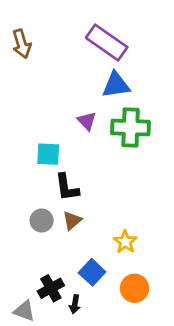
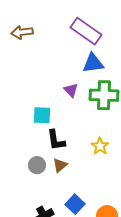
brown arrow: (22, 44) -> (22, 32), turned 100
yellow star: (125, 242) -> (100, 146), moved

